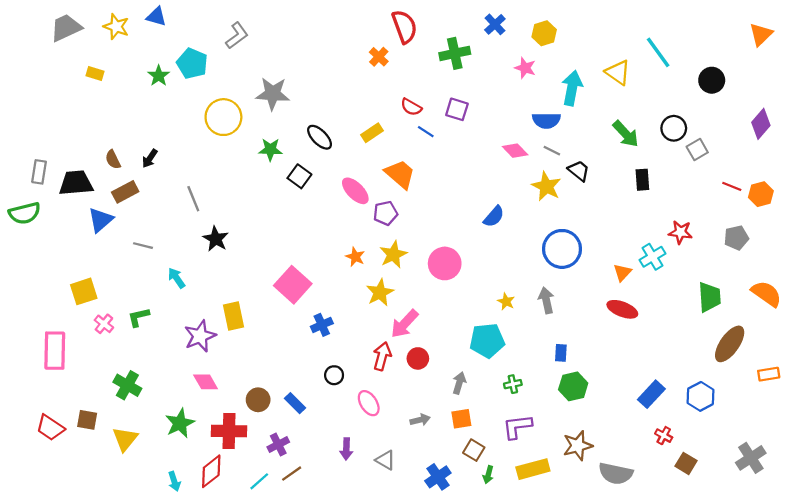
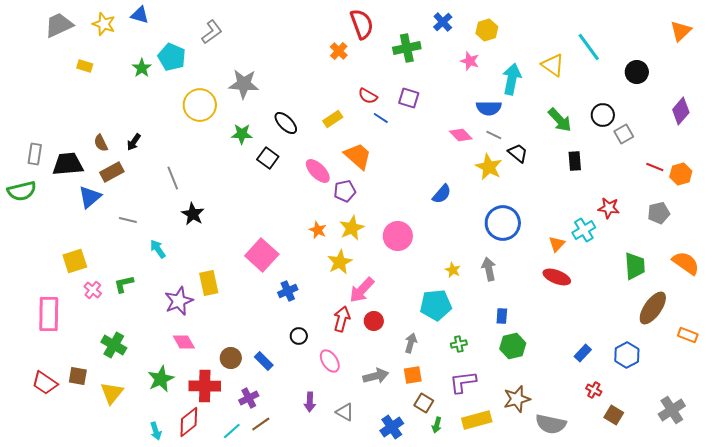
orange rectangle: (769, 374) -> (688, 335), turned 30
blue rectangle: (651, 394) -> (583, 353), size x0.7
gray arrow: (420, 420) -> (376, 376), size x1.4

